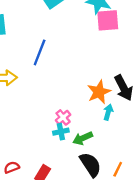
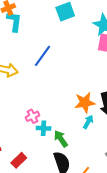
pink cross: (63, 117) -> (33, 116), moved
green arrow: (83, 138) -> (61, 139), turned 66

